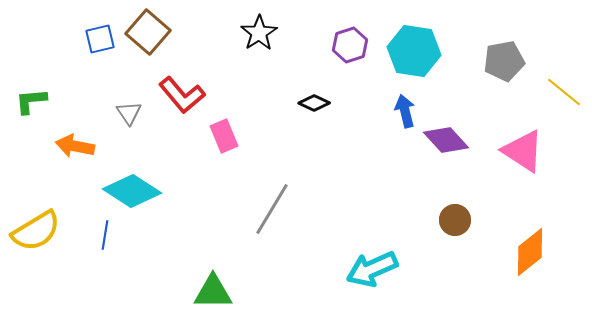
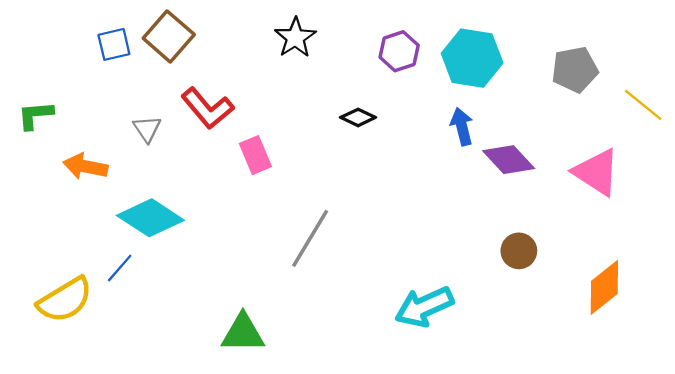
yellow semicircle: (36, 231) -> (65, 300), moved
blue line: (105, 235) -> (120, 268), turned 32

